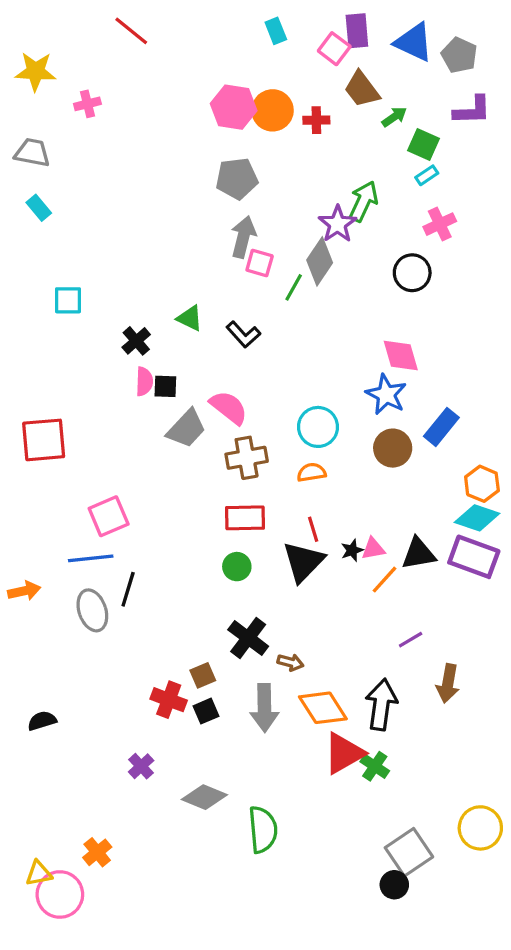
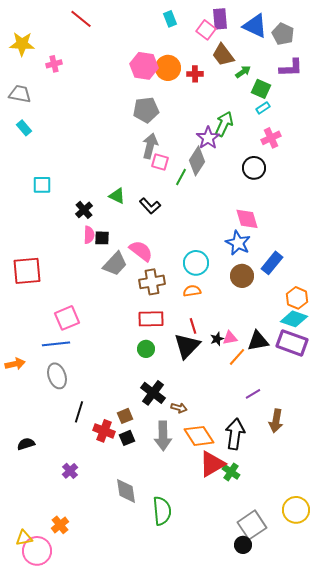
black line: (128, 589) -> (79, 412), moved
purple cross: (141, 766) -> (70, 471), moved
gray diamond: (204, 797) -> (126, 491), turned 60

